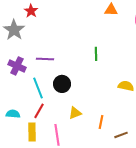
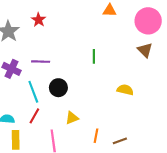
red star: (31, 11) -> (39, 20), moved
orange line: (101, 122) -> (96, 136), moved
yellow rectangle: (32, 132) -> (16, 140), moved

